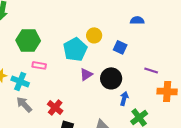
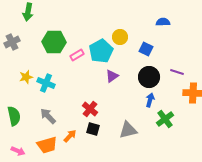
pink rectangle: (39, 65) -> (77, 55), moved, turned -40
black circle: (111, 78) -> (149, 77), moved
gray arrow: (24, 104) -> (48, 116), moved
red cross: (55, 107) -> (90, 109), moved

